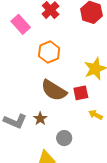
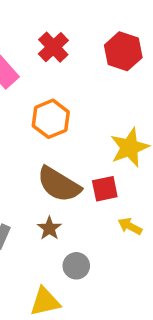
brown star: (40, 119) -> (49, 228), moved

